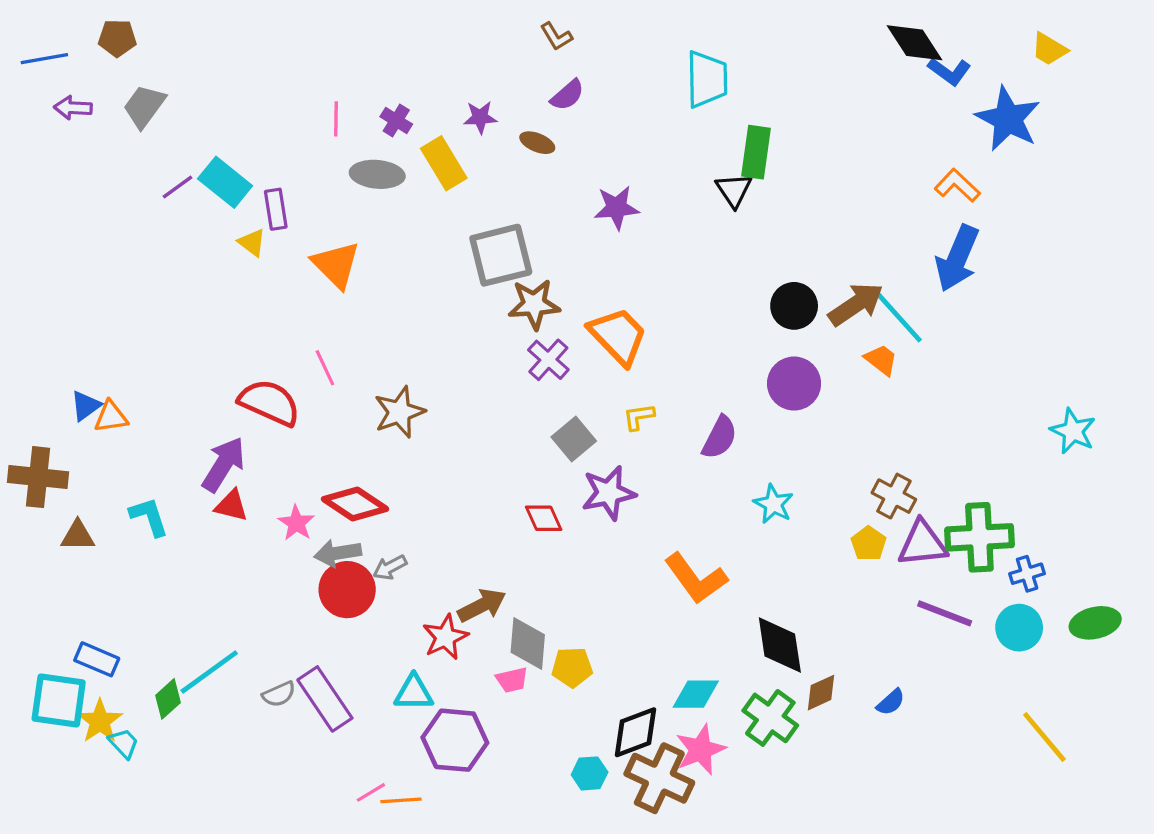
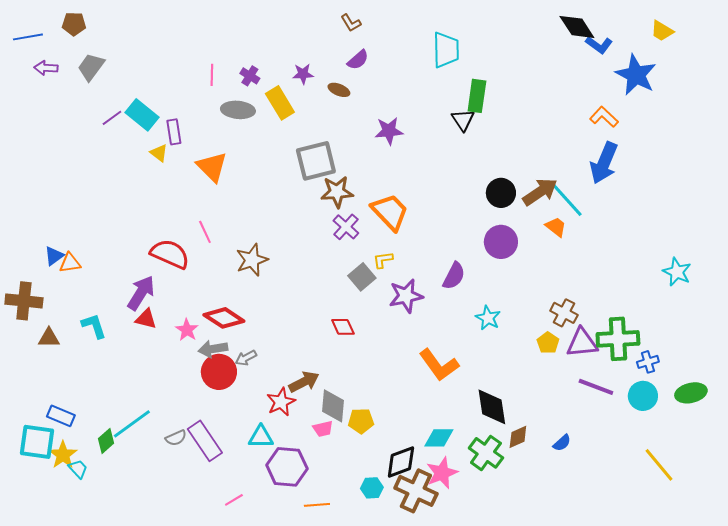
yellow L-shape: (639, 417) -> (383, 260), moved
purple star: (609, 493) -> (406, 296), moved
orange line: (401, 800) -> (317, 505), moved

